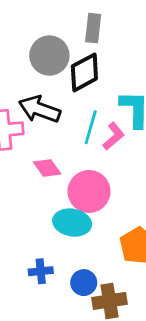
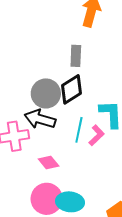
gray circle: (49, 56) -> (46, 93), moved
pink circle: (89, 191) -> (47, 199), moved

